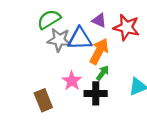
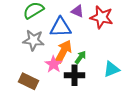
gray star: (59, 40) -> (33, 40), moved
orange arrow: (99, 51) -> (63, 51), moved
brown rectangle: (43, 100) -> (28, 81), turned -42

